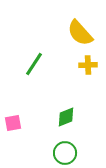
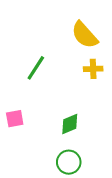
pink square: (13, 123) -> (15, 119), moved

